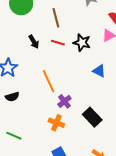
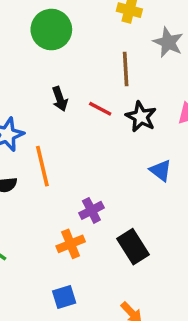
brown line: (56, 18) -> (126, 69), moved
orange line: (49, 81) -> (42, 166), moved
orange cross: (56, 123) -> (71, 244), turned 35

